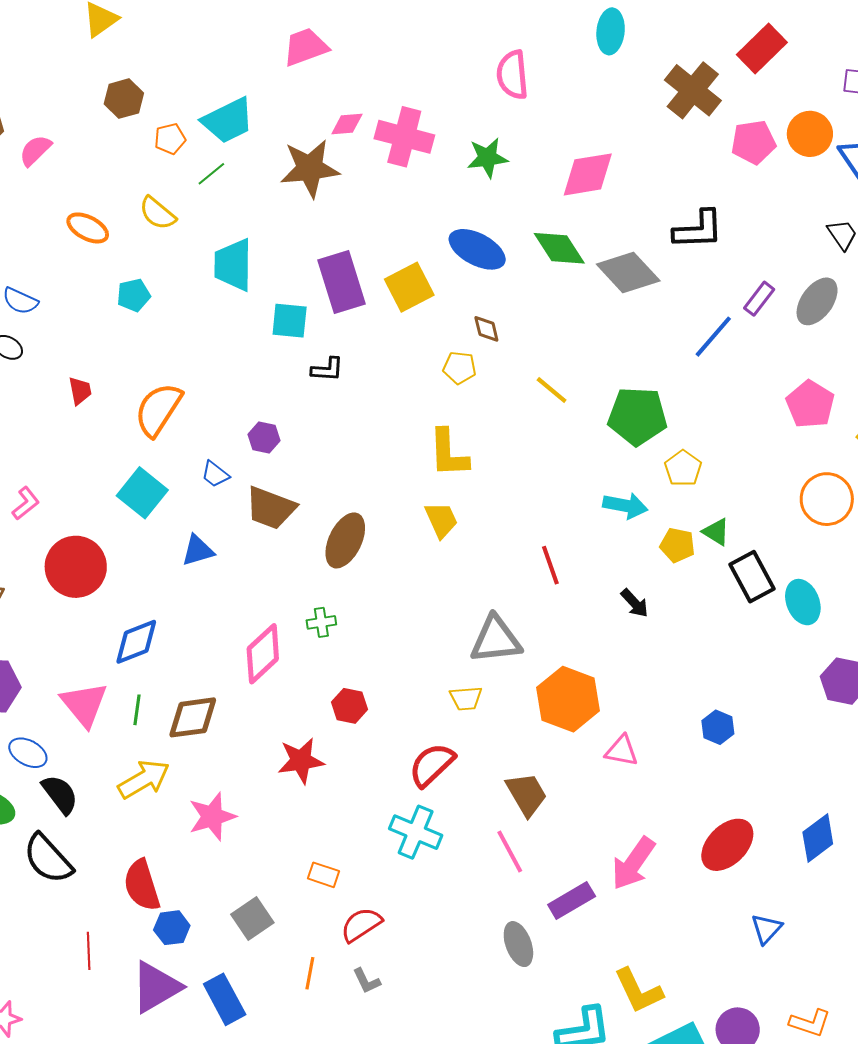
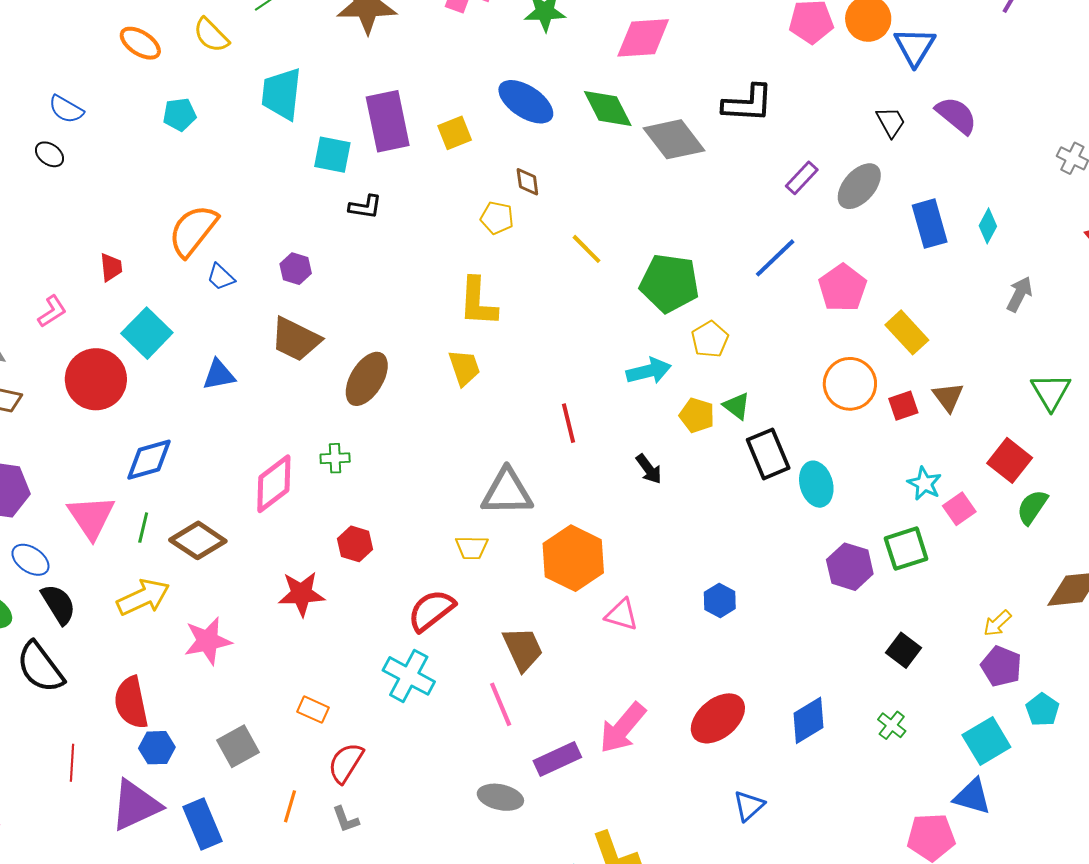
yellow square: (409, 287) -> (455, 133), size x0.7
blue line: (713, 337) -> (775, 258), moved
red trapezoid: (80, 391) -> (111, 267), moved
blue trapezoid: (215, 474) -> (221, 277), moved
cyan square: (142, 493) -> (147, 333), moved
cyan arrow: (625, 506) -> (649, 371), turned -30
brown diamond: (193, 717) -> (198, 540), turned 36
red semicircle: (361, 925) -> (346, 763), turned -30
gray ellipse: (518, 944) -> (500, 797), turned -63

